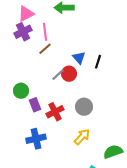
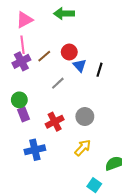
purple cross: (23, 32) -> (21, 61), moved
pink line: (45, 32) -> (22, 45), moved
red circle: (69, 74) -> (69, 52), moved
purple rectangle: (35, 105) -> (23, 114), moved

